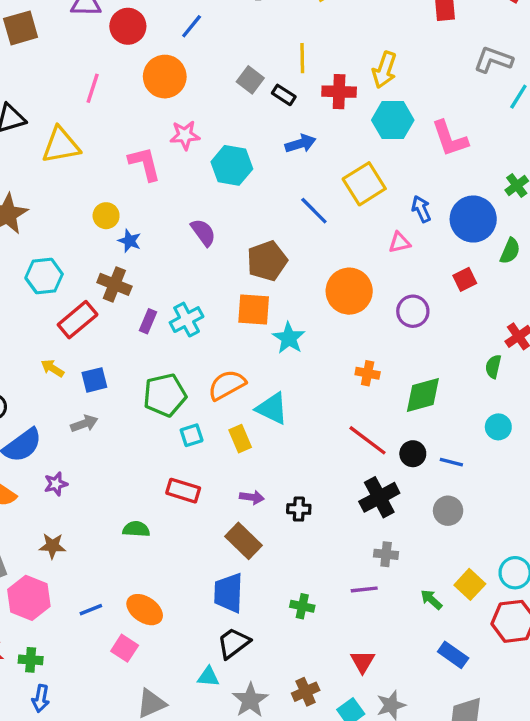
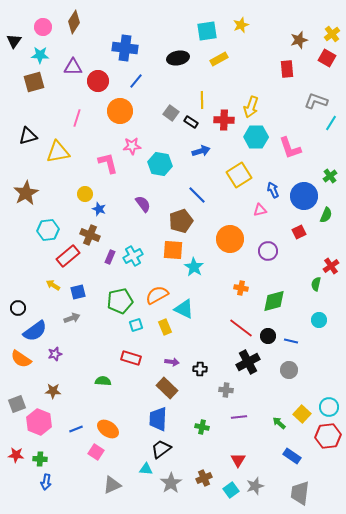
blue line: (314, 211) -> (197, 195), moved
gray cross: (386, 554) -> (226, 390), moved

